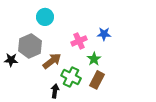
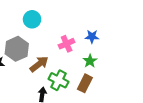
green star: (94, 59) -> (90, 61), moved

